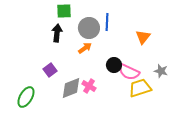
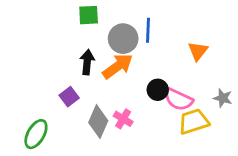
black arrow: (57, 33) -> (87, 62), moved
orange arrow: (85, 48) -> (118, 66), size x1.6
gray diamond: (71, 88) -> (98, 122), turned -45

